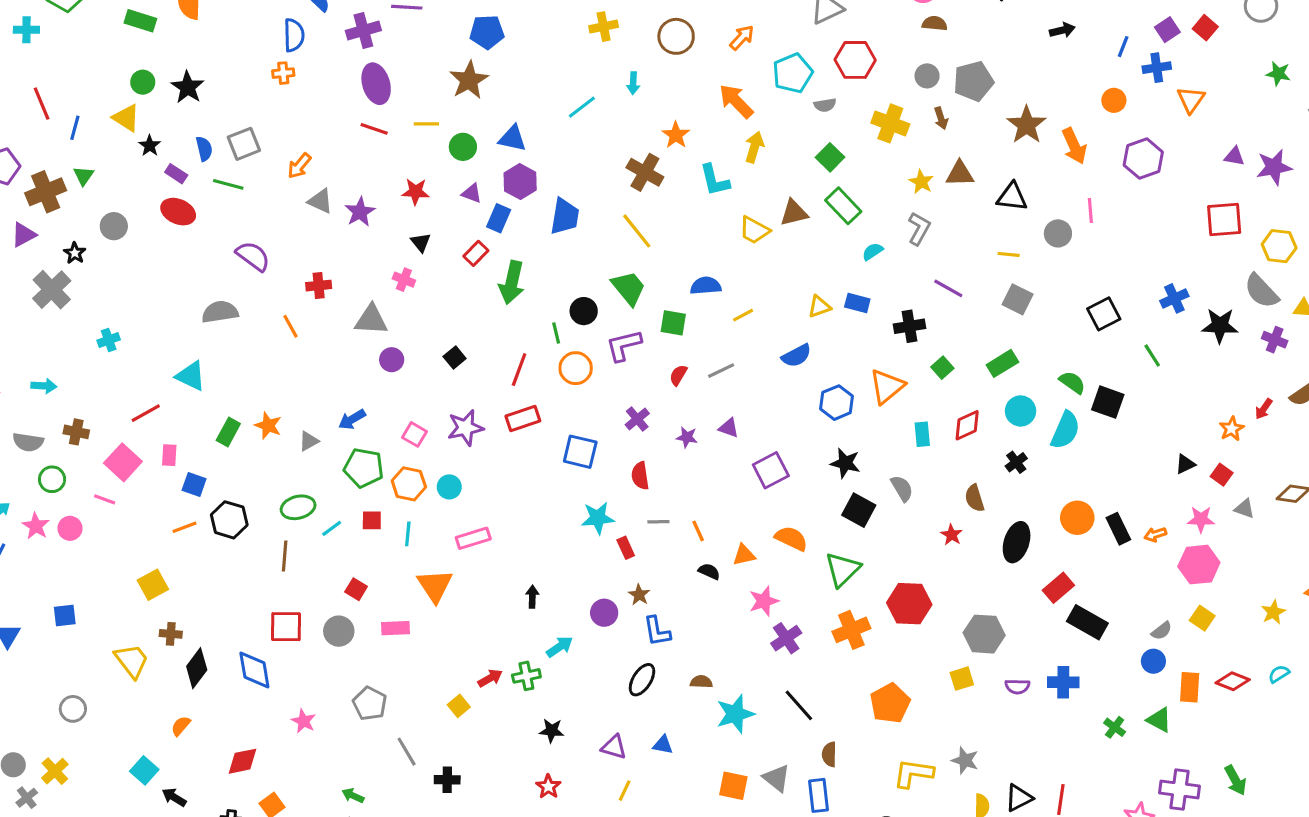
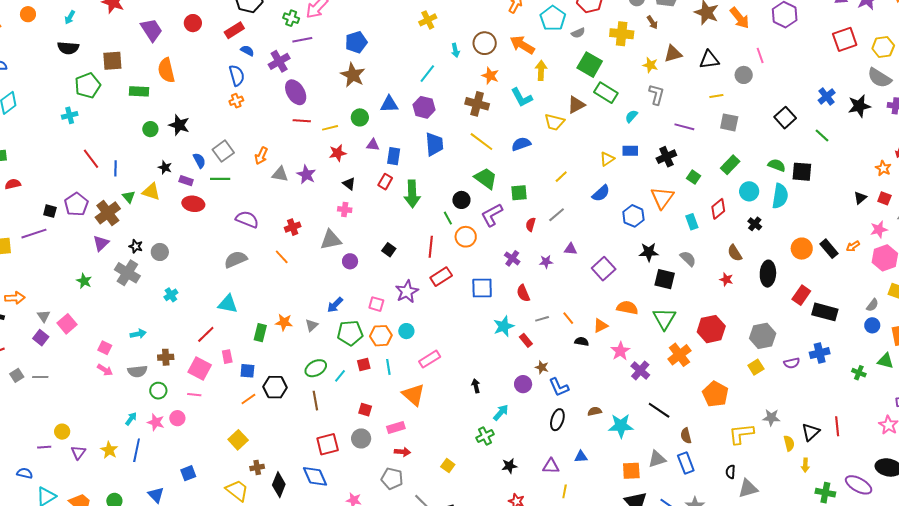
brown circle: (676, 36) -> (485, 43), moved
yellow triangle: (126, 118) -> (151, 192), moved
yellow line: (426, 124) -> (330, 128), moved
green square: (830, 157) -> (590, 65), size x1.4
purple hexagon: (520, 182) -> (424, 107), moved
gray circle: (114, 226) -> (160, 252), moved
blue semicircle: (706, 286) -> (521, 144), moved
red arrow: (490, 678) -> (402, 452), moved, turned 49
cyan star: (735, 714) -> (621, 426), turned 30
gray triangle: (777, 778) -> (657, 459), turned -42

